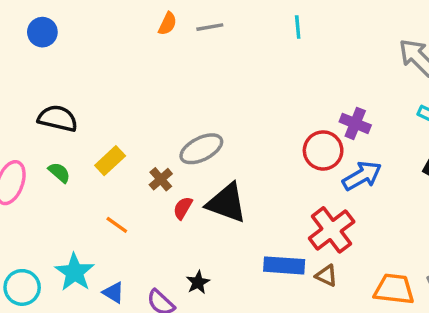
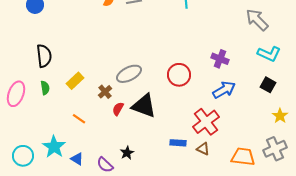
black semicircle: (58, 118) -> (44, 56), turned 70
red circle: (323, 150) -> (179, 75), moved
green semicircle: (59, 172) -> (45, 88), turned 40
blue rectangle: (284, 265) -> (178, 143), size x0.7

